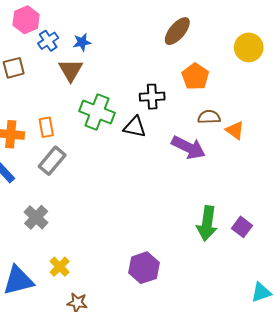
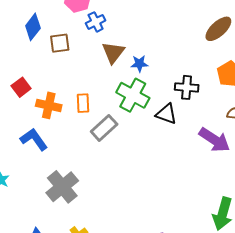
blue star: (82, 42) -> (139, 64), moved
gray rectangle: (52, 161) -> (104, 128), moved
gray cross: (36, 217) -> (62, 187), size x1.4

